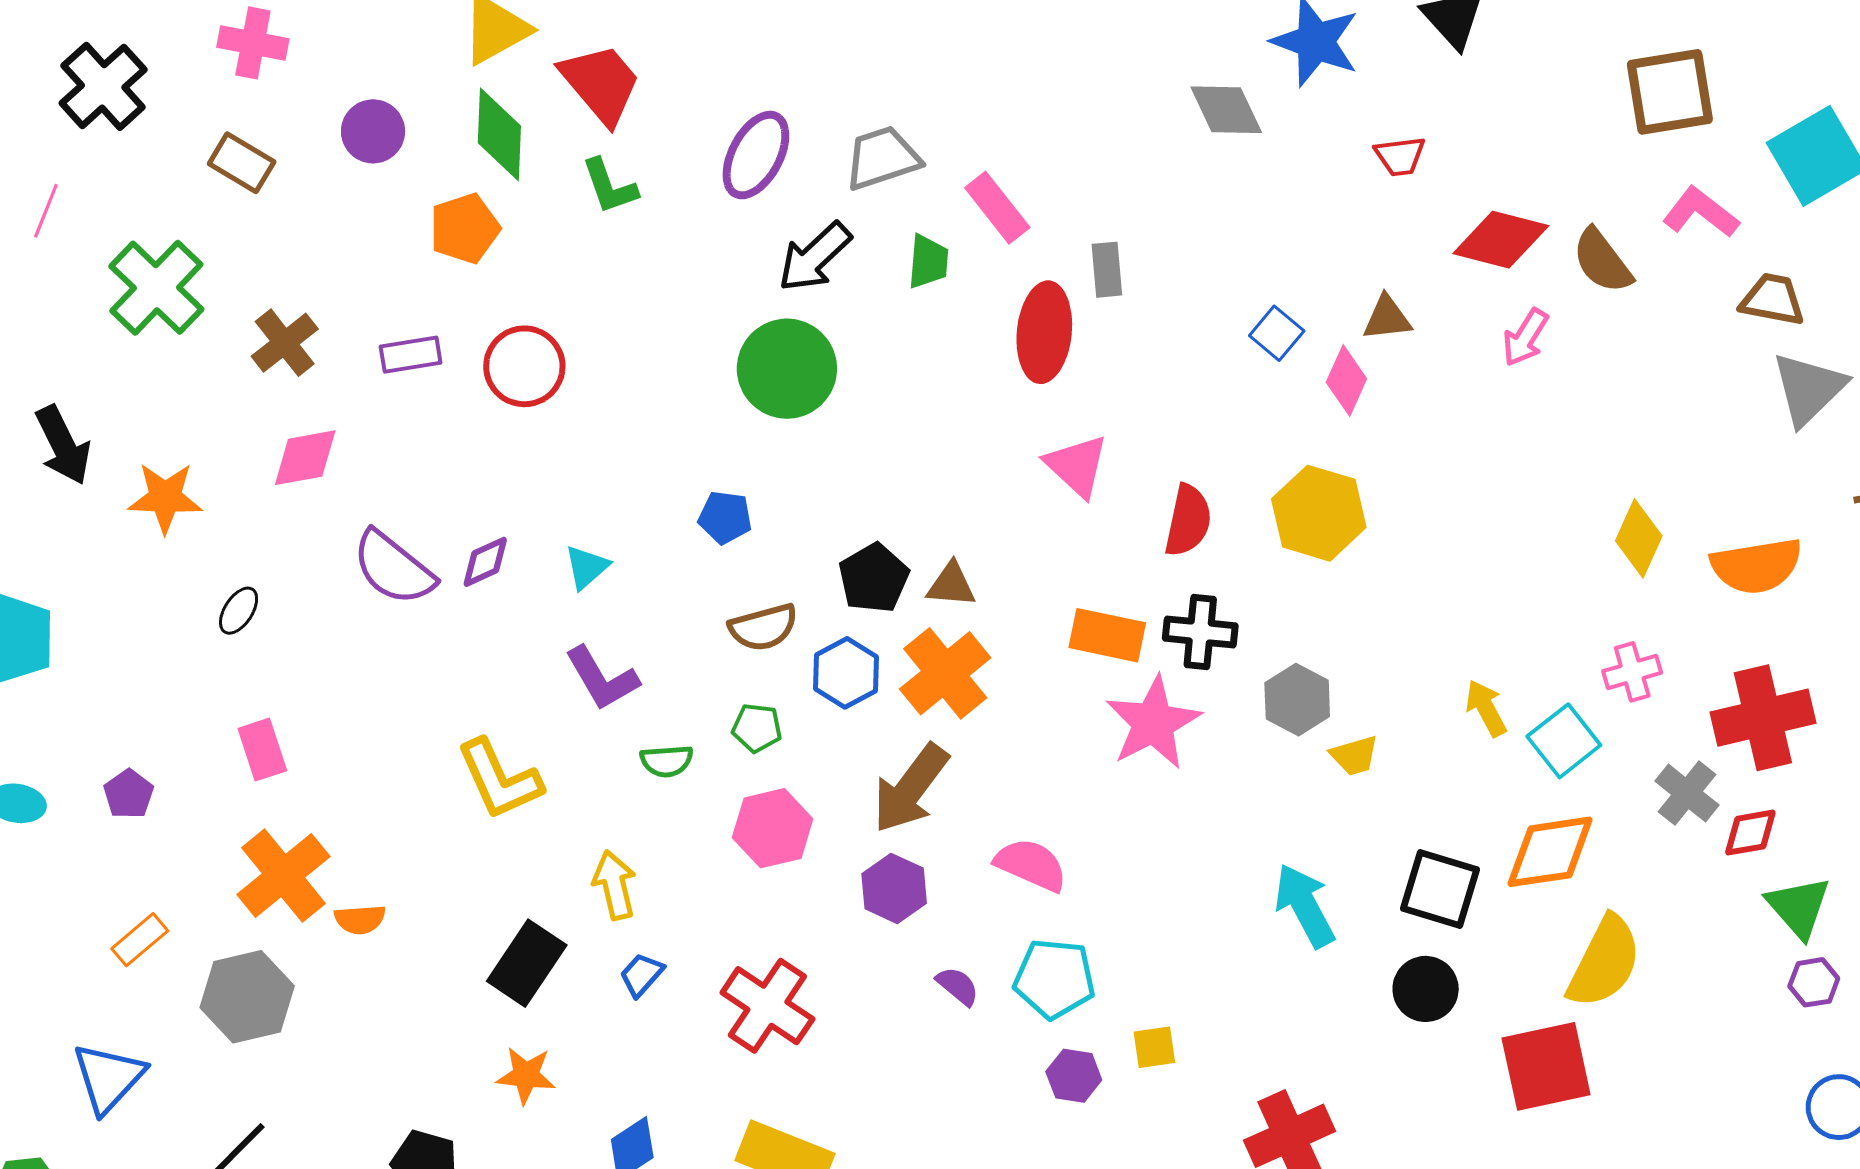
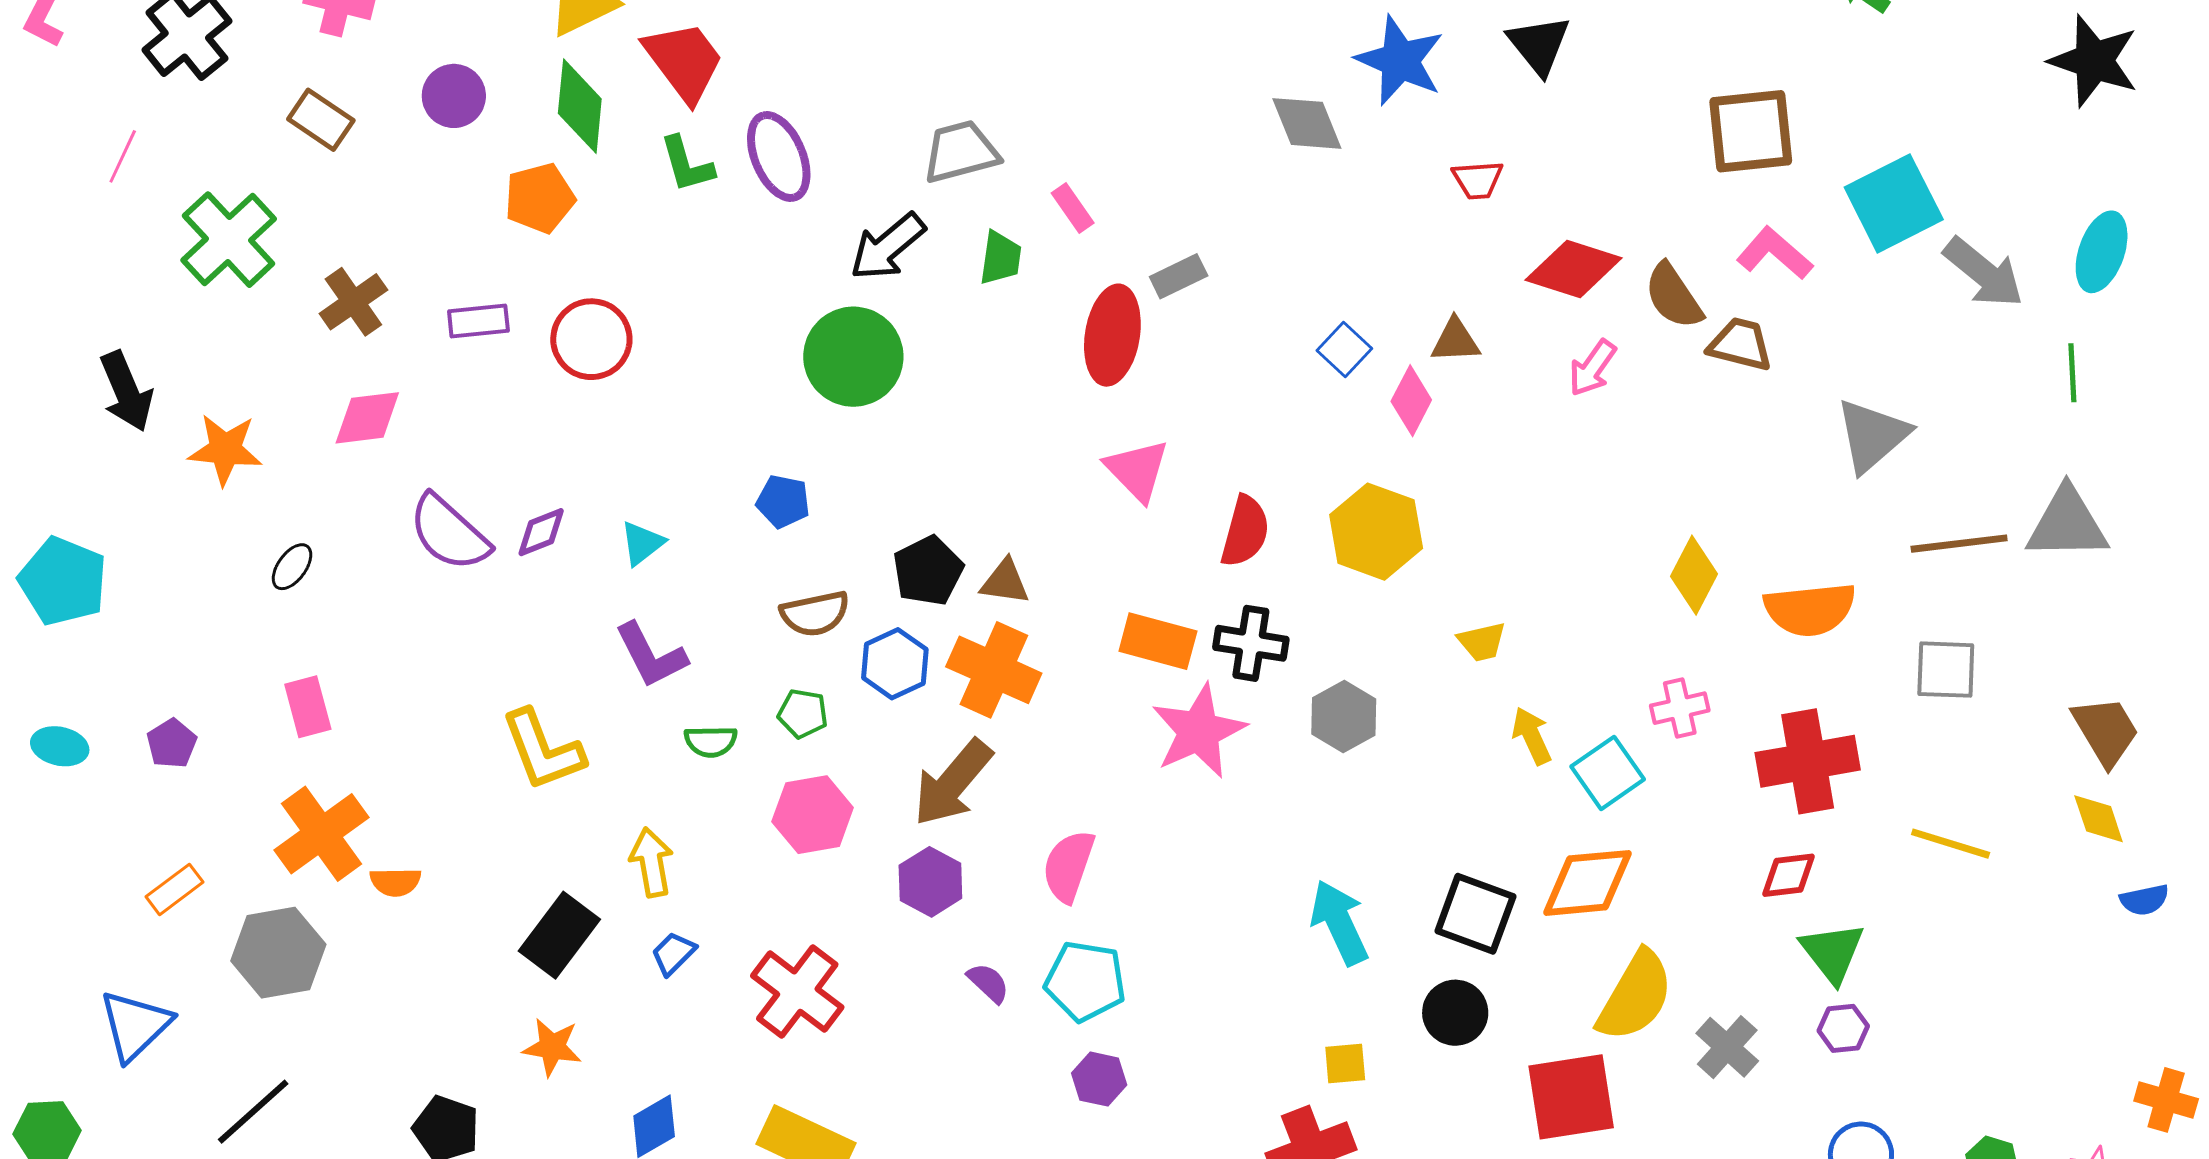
purple ellipse: (756, 155) -> (779, 157), moved, turned -54
pink rectangle: (997, 208) -> (1073, 208), size x0.7
gray rectangle: (1107, 270) -> (1179, 276), turned 66
brown trapezoid: (1773, 300) -> (1740, 344), moved
orange cross: (945, 673) -> (994, 670), turned -30
yellow trapezoid: (1354, 756) -> (1482, 642), moved
gray cross: (1687, 793) -> (1727, 1047), moved
pink semicircle: (1031, 865) -> (1068, 866), turned -98
yellow square: (1154, 1047) -> (1345, 1064), moved

